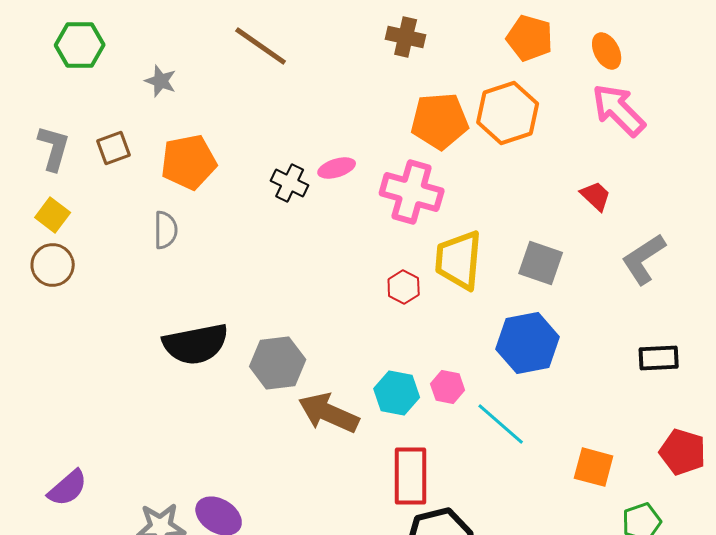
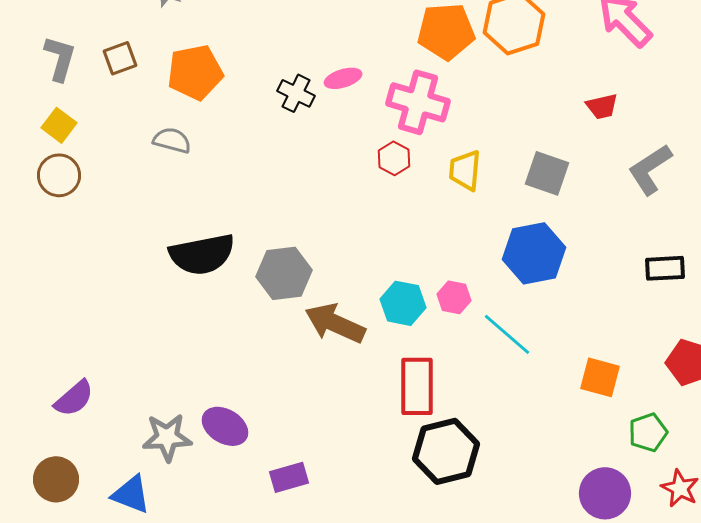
red trapezoid: (596, 196) -> (602, 106), turned 124
gray semicircle: (166, 230) -> (172, 140), turned -75
yellow trapezoid: (459, 260) -> (465, 170), size x0.7
red hexagon: (404, 287) -> (394, 158), moved

